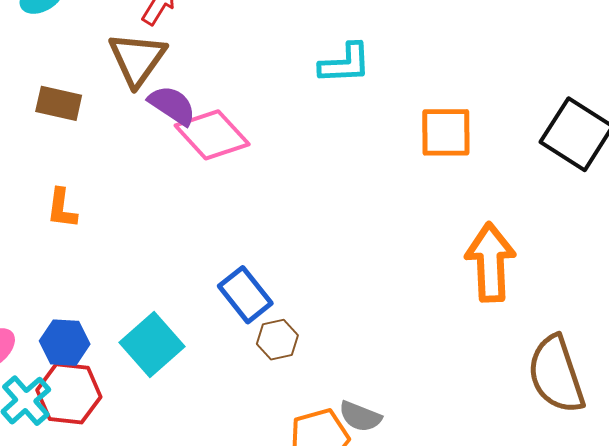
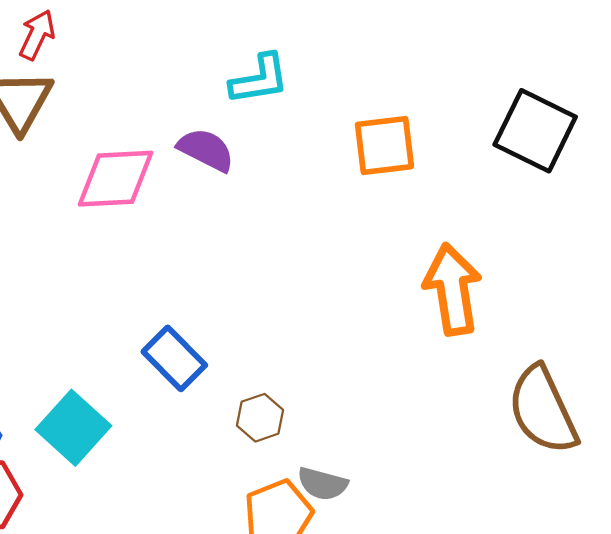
purple semicircle: (172, 105) -> (206, 150), moved
pink diamond: (212, 135) -> (116, 179), turned -44
brown hexagon: (277, 340) -> (260, 418), moved

